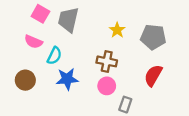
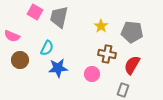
pink semicircle: (33, 42) -> (12, 36), moved
brown cross: (107, 61) -> (107, 54), moved
brown circle: (25, 80) -> (20, 60), moved
gray rectangle: (125, 105) -> (123, 90), moved

